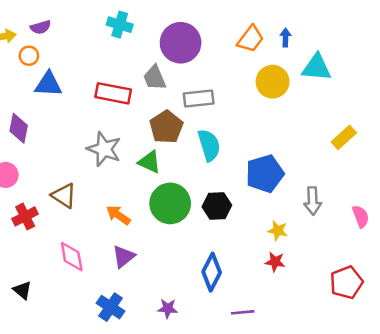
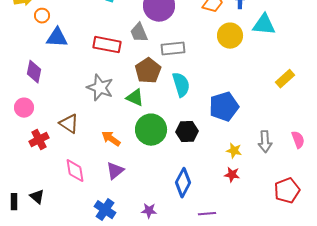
gray arrow: (313, 201) -> (265, 142), moved

